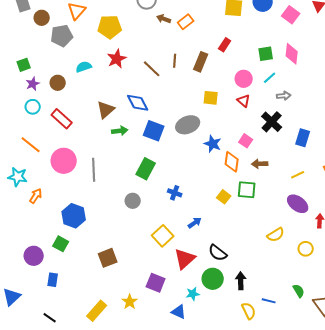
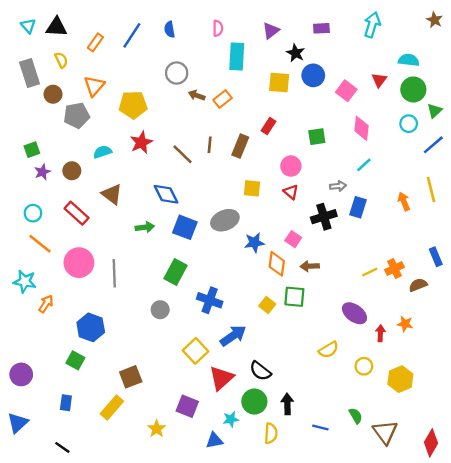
pink diamond: (292, 54) -> (362, 128), moved
cyan line: (270, 78) -> (364, 165), moved
cyan circle: (33, 107) -> (33, 213), moved
brown triangle: (106, 110) -> (112, 194), moved, turned -42
black cross: (272, 122) -> (324, 217), turned 30
blue rectangle: (303, 138) -> (358, 207), moved
blue star: (213, 144) -> (254, 243), turned -30
yellow line: (298, 175) -> (370, 272), moved
blue cross: (175, 193) -> (210, 300), size x1.5
blue arrow: (195, 223) -> (233, 336), size x1.6
purple circle: (34, 256) -> (21, 374), moved
yellow rectangle: (97, 311) -> (112, 407), moved
yellow semicircle: (249, 311) -> (271, 433), moved, turned 30
blue triangle: (179, 312) -> (214, 440), turned -35

